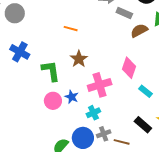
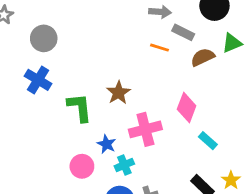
gray circle: (15, 13) -> (44, 38), moved
orange line: (71, 29) -> (159, 48), moved
pink circle: (53, 101) -> (82, 166), moved
cyan cross: (93, 113) -> (124, 165), moved

